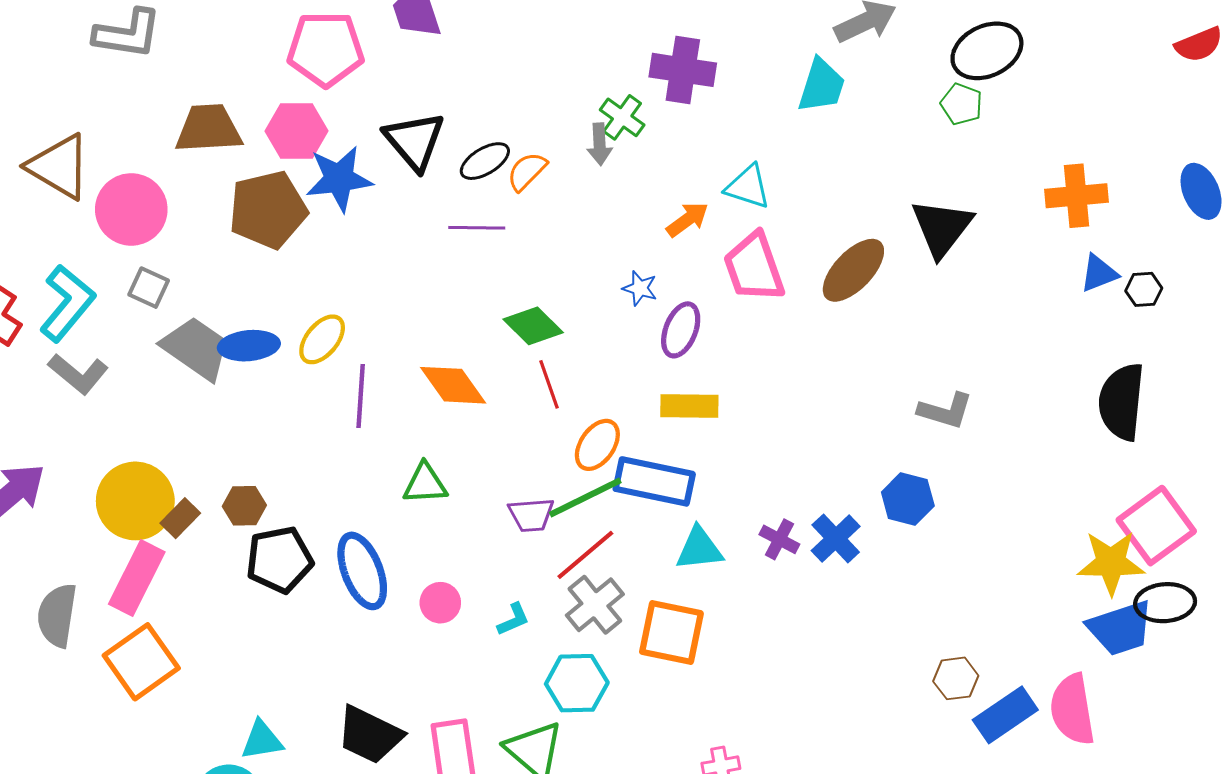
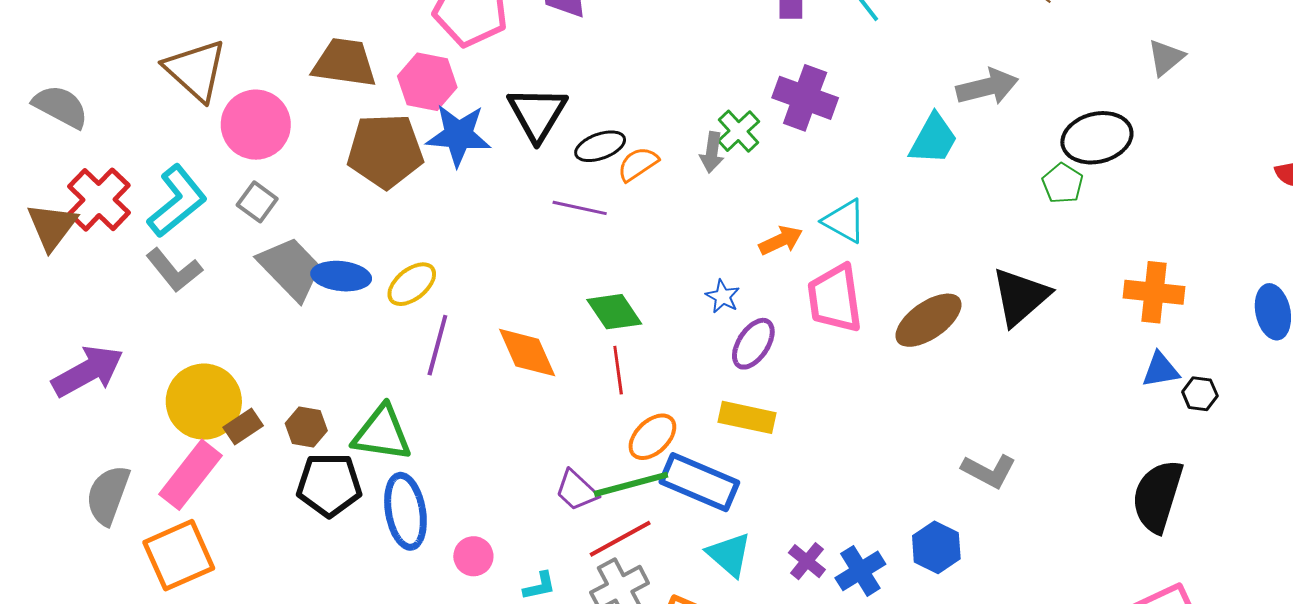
green triangle: (425, 484) -> (382, 433), moved, size x1.4
purple trapezoid: (531, 515) -> (576, 490), turned 36
cyan triangle: (699, 549) -> (729, 555), turned 36

